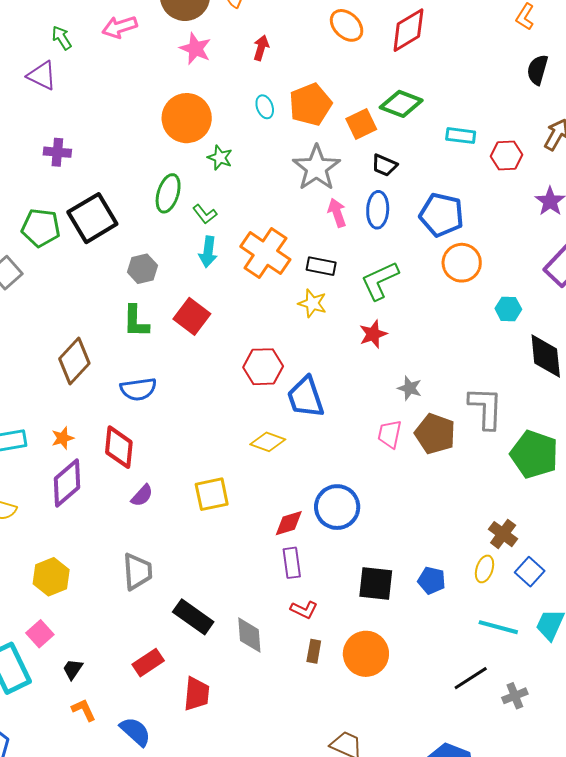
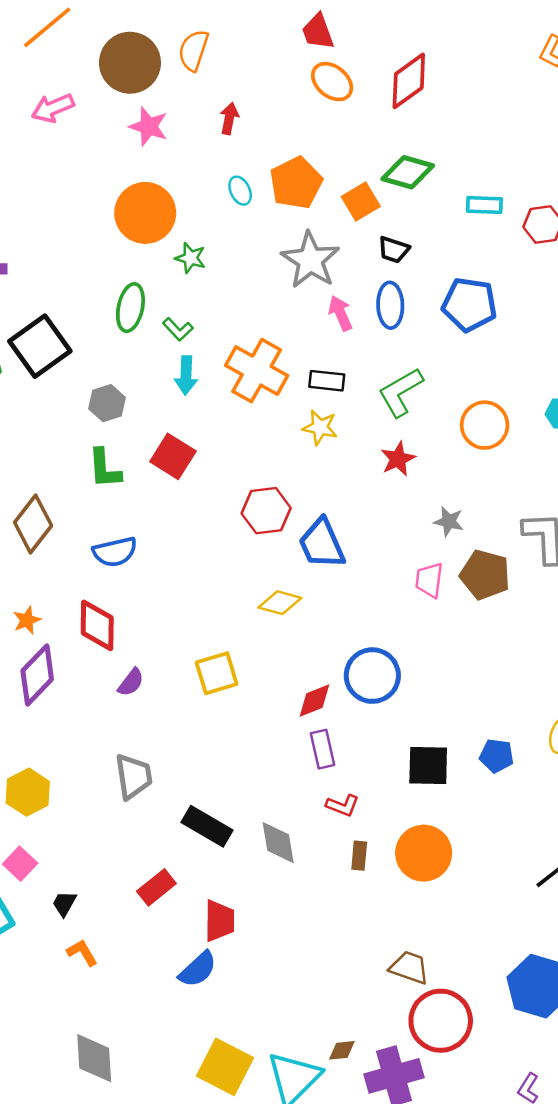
orange circle: (462, 263) -> (485, 425), moved
blue semicircle: (135, 732) -> (198, 969), moved, turned 100

